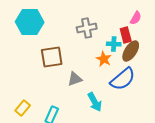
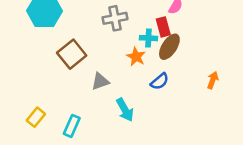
brown square: (52, 57) -> (72, 54), turned -30
blue semicircle: (123, 79) -> (160, 81), size x0.6

